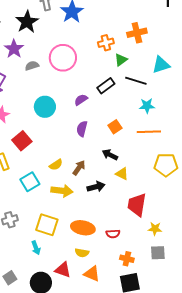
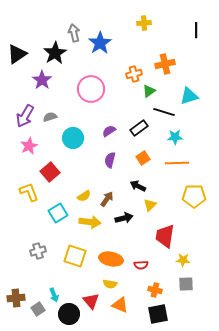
gray semicircle: (32, 66) -> (50, 117), moved
black rectangle: (106, 86) -> (139, 128), moved
yellow triangle: (122, 174) -> (150, 205), turned 48
cyan arrow: (36, 248) -> (54, 295), moved
red triangle: (63, 270) -> (91, 301), turned 30

